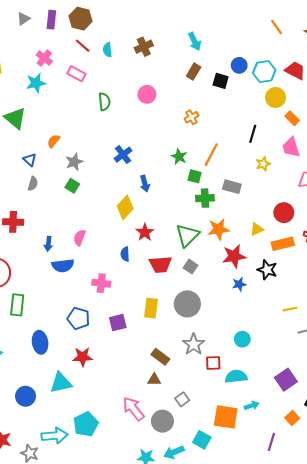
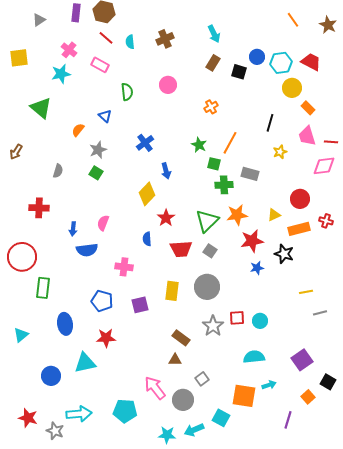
gray triangle: (23, 19) -> (39, 20), moved
blue triangle: (30, 160) -> (105, 116), moved
red square: (213, 363) -> (237, 318), moved
cyan pentagon: (86, 424) -> (125, 411), moved, turned 30

